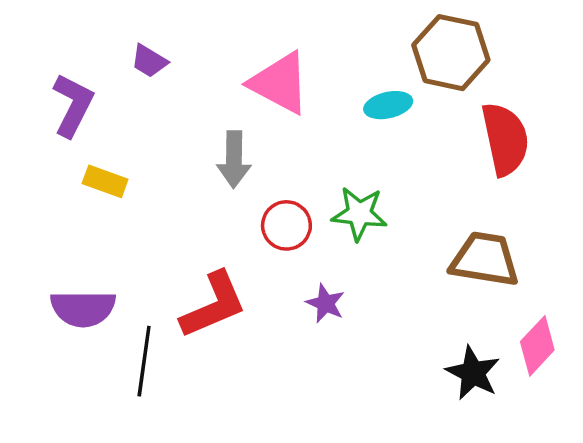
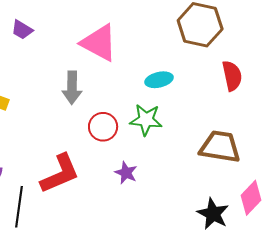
cyan ellipse: (388, 105) -> (159, 80), moved
red semicircle: (505, 139) -> (232, 76), size x0.7

